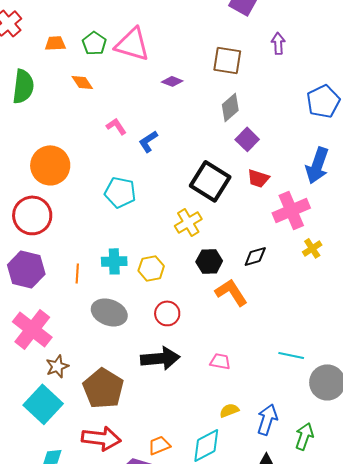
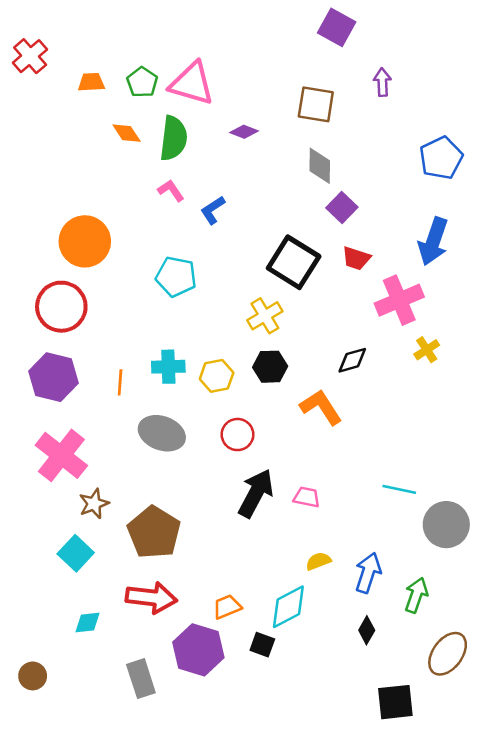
green semicircle: (23, 86) -> (174, 138), moved
gray diamond: (230, 107) -> (320, 166), turned -48
black hexagon: (209, 261) -> (270, 367), moved
black arrow: (160, 358) -> (256, 493), moved, turned -57
cyan square: (43, 404) -> (76, 553), size x0.7

